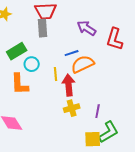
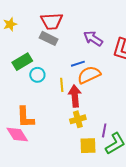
gray rectangle: (43, 28) -> (49, 38), turned -60
orange L-shape: (20, 84) -> (25, 117), moved
purple line: (98, 111) -> (104, 130), moved
yellow square: (93, 139) -> (88, 146), moved

